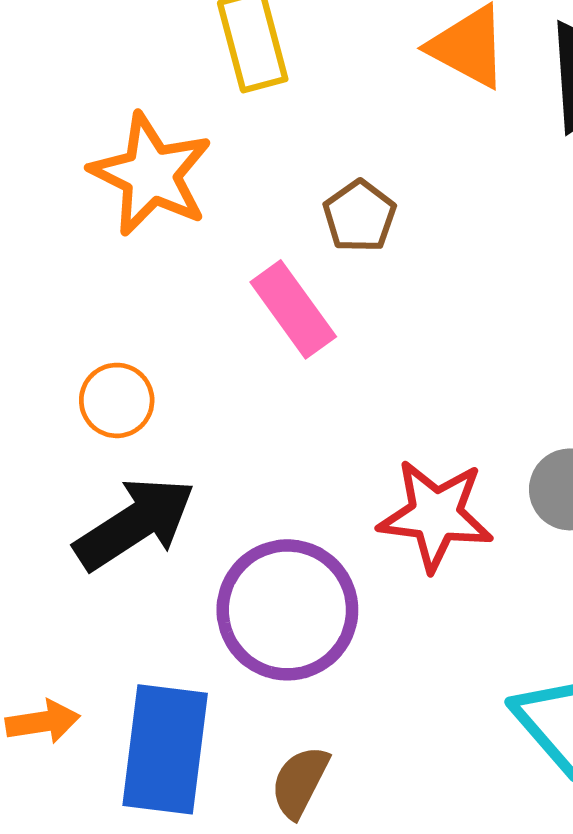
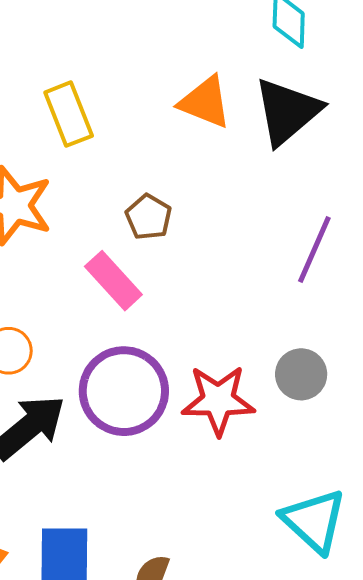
purple circle: (287, 610) -> (124, 391), moved

